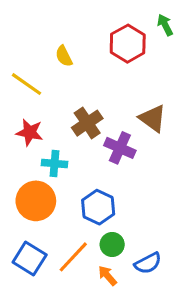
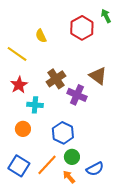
red star: (30, 132) -> (19, 85), turned 30
orange circle: (36, 201) -> (23, 129), size x0.6

